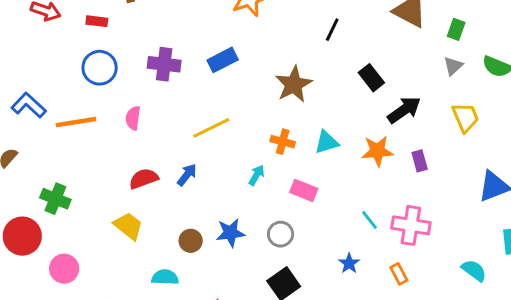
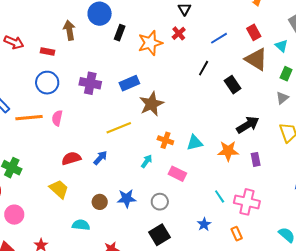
black rectangle: (371, 78) -> (233, 85), moved
brown star: (294, 84) -> (151, 104), moved
pink semicircle: (133, 118) -> (57, 118), moved

